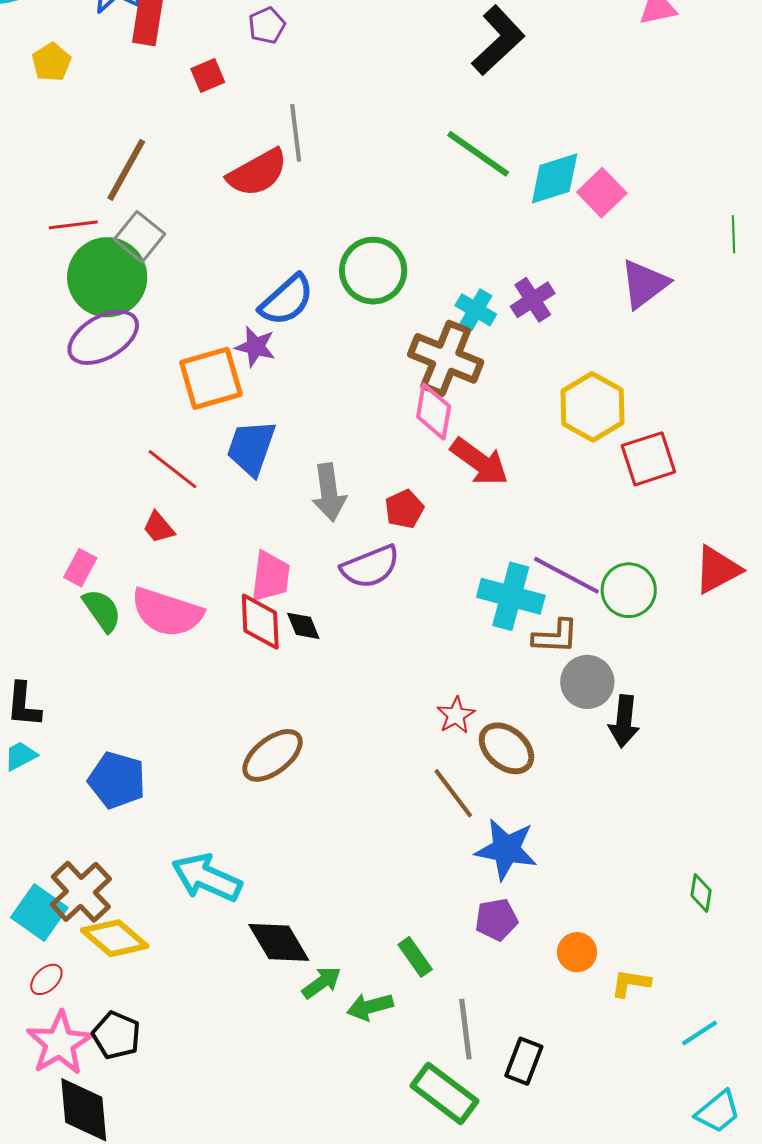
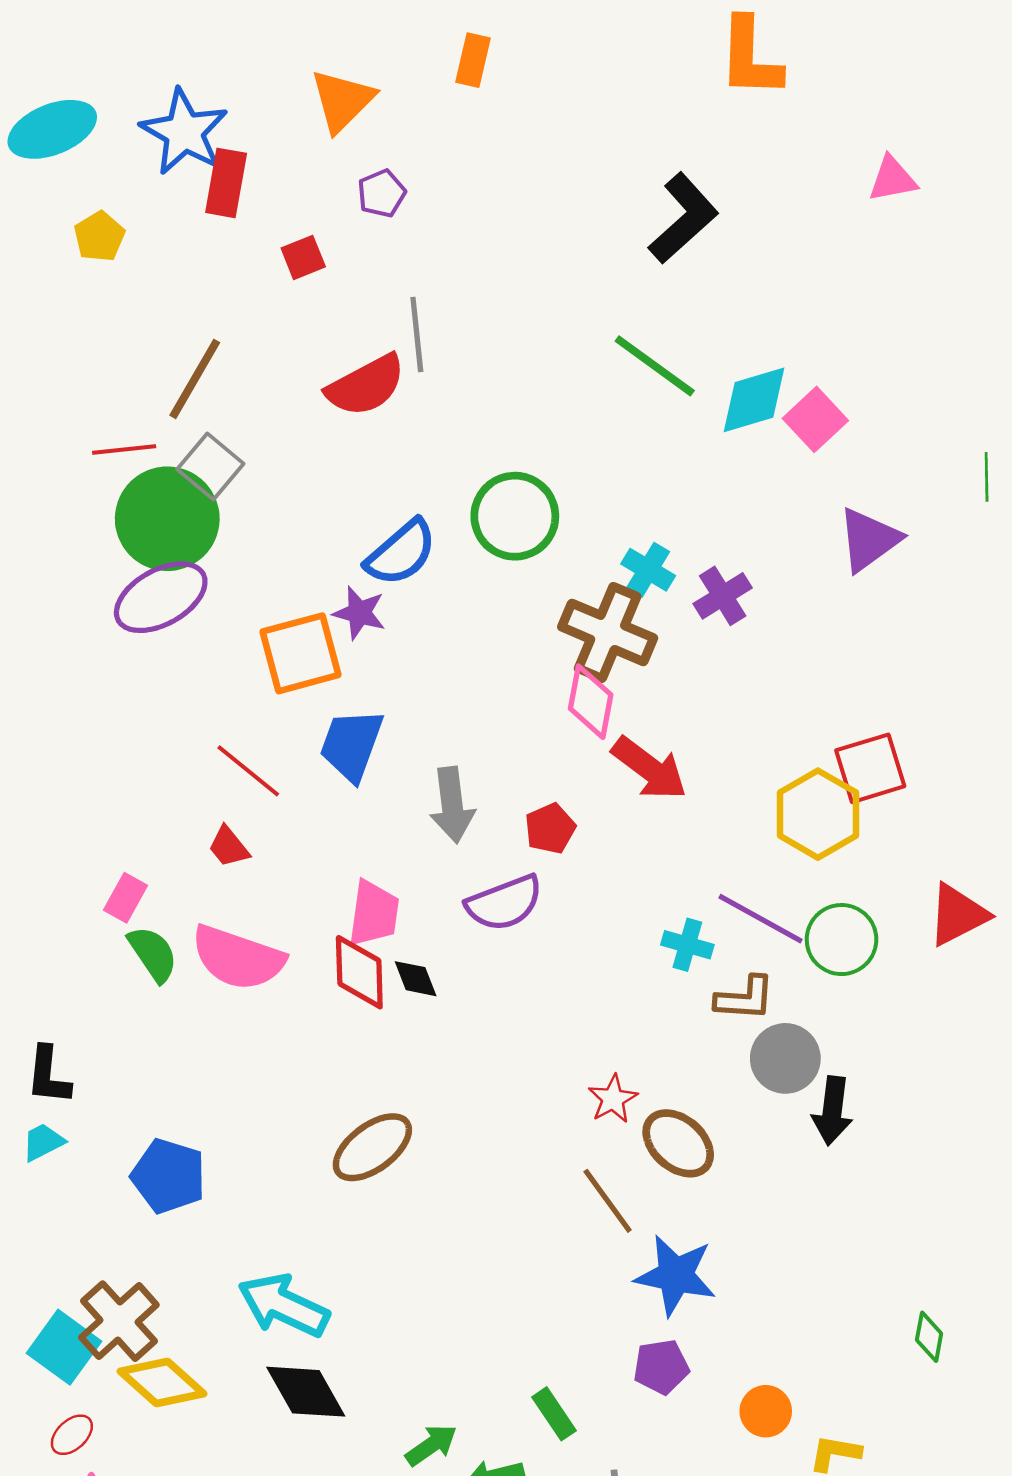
purple cross: (533, 300) -> (723, 596), moved
yellow hexagon: (593, 407) -> (818, 814), moved
cyan cross: (511, 596) -> (687, 945), size x0.6
black diamond: (279, 942) -> (306, 1392), moved

